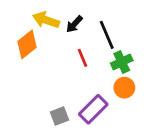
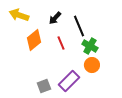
yellow arrow: (46, 20) -> (19, 15), moved
orange diamond: (27, 44) -> (34, 40), moved
green cross: (122, 62) -> (90, 46), turned -35

